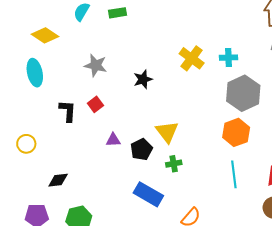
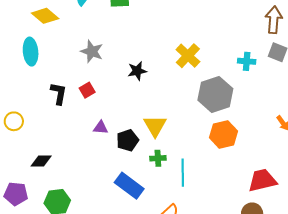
cyan cross: (229, 58) -> (247, 61), moved
gray hexagon: (243, 93) -> (215, 94), moved
cyan line: (234, 174) -> (183, 173), moved

